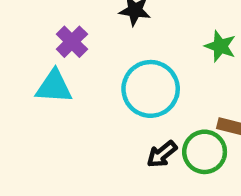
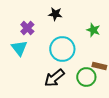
cyan triangle: (54, 87) -> (19, 48), turned 48
black arrow: (162, 154) -> (54, 78), moved, size x1.5

